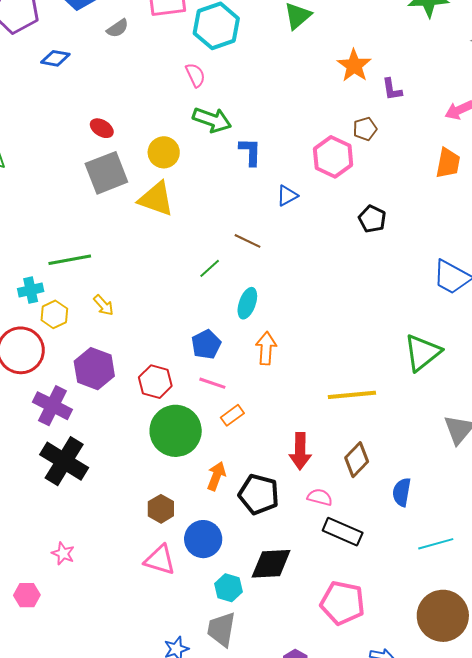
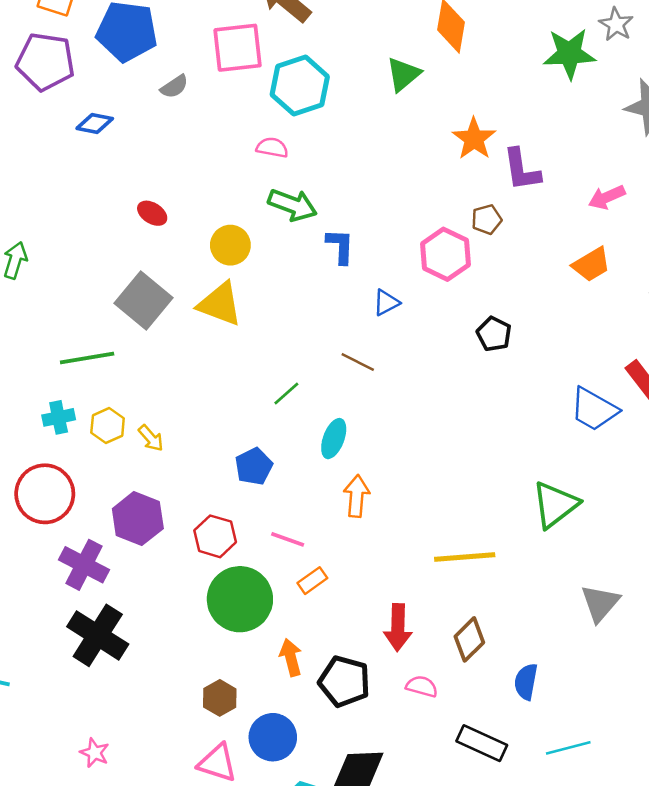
pink semicircle: (195, 75) -> (272, 148), turned -55
purple L-shape: (392, 89) -> (522, 170), size x1.5
orange trapezoid: (448, 163) -> (591, 265), turned 48
gray square: (106, 173) -> (144, 300), moved, turned -30
brown line: (247, 241) -> (358, 362), moved
green line: (70, 260) -> (87, 358), moved
yellow hexagon: (54, 314) -> (108, 426), moved
blue pentagon: (206, 344) -> (254, 466), moved
orange arrow: (216, 476) -> (291, 657), turned -36
black rectangle: (343, 532) -> (482, 743), moved

